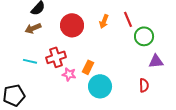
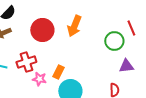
red line: (128, 19) -> (131, 28), moved
orange arrow: (104, 21) -> (74, 26), size x1.5

